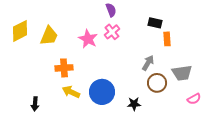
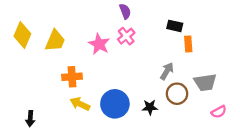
yellow diamond: (20, 31) -> (22, 35), turned -40
black arrow: (35, 104) -> (30, 119), moved
black star: (134, 104) -> (150, 107), moved

